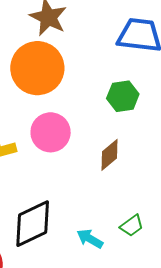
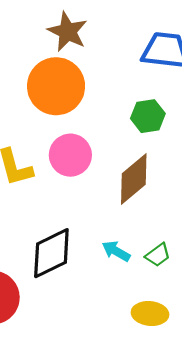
brown diamond: (110, 155) -> (134, 179), size x1.5
cyan arrow: (90, 239) -> (116, 251), moved

